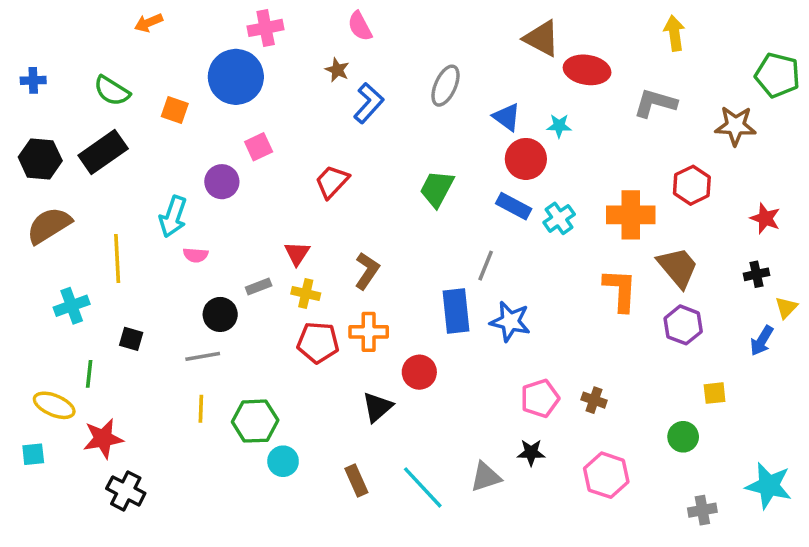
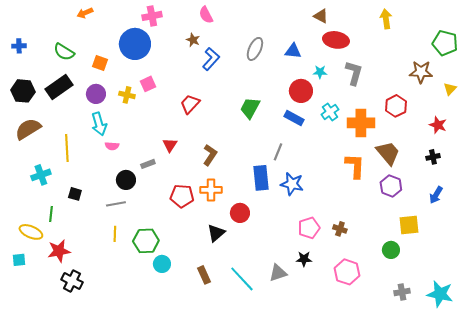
brown triangle: (542, 38) -> (321, 16), moved, size x0.7
gray L-shape: (655, 103) -> (354, 73), moved, turned 90
blue triangle: (507, 117) -> (293, 51), moved, turned -30
purple circle: (222, 182) -> (96, 94), moved
cyan arrow: (173, 217) -> (99, 124), turned -35
cyan cross: (559, 218) -> (330, 112), moved
yellow cross: (306, 294) -> (127, 95), moved
yellow triangle: (786, 307) -> (450, 89), moved
yellow square: (715, 393) -> (409, 225), size x1.5
cyan star: (769, 486) -> (440, 294), moved

